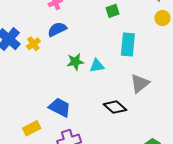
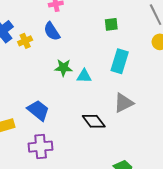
blue semicircle: (57, 29) -> (52, 31), turned -108

